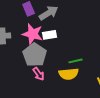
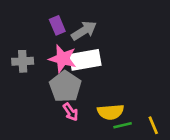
white rectangle: (50, 35) -> (85, 60), size x1.6
green line: (76, 61) -> (123, 125), moved

